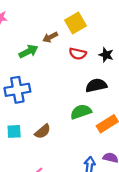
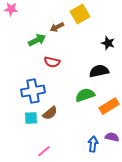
red semicircle: (78, 54) -> (52, 62), moved
blue cross: (17, 90) -> (33, 91), moved
cyan square: (14, 131) -> (31, 118), moved

